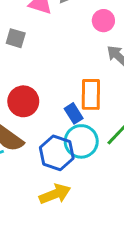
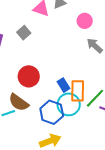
gray square: (16, 38) -> (24, 33), turned 32
orange rectangle: (91, 94) -> (78, 91), moved

